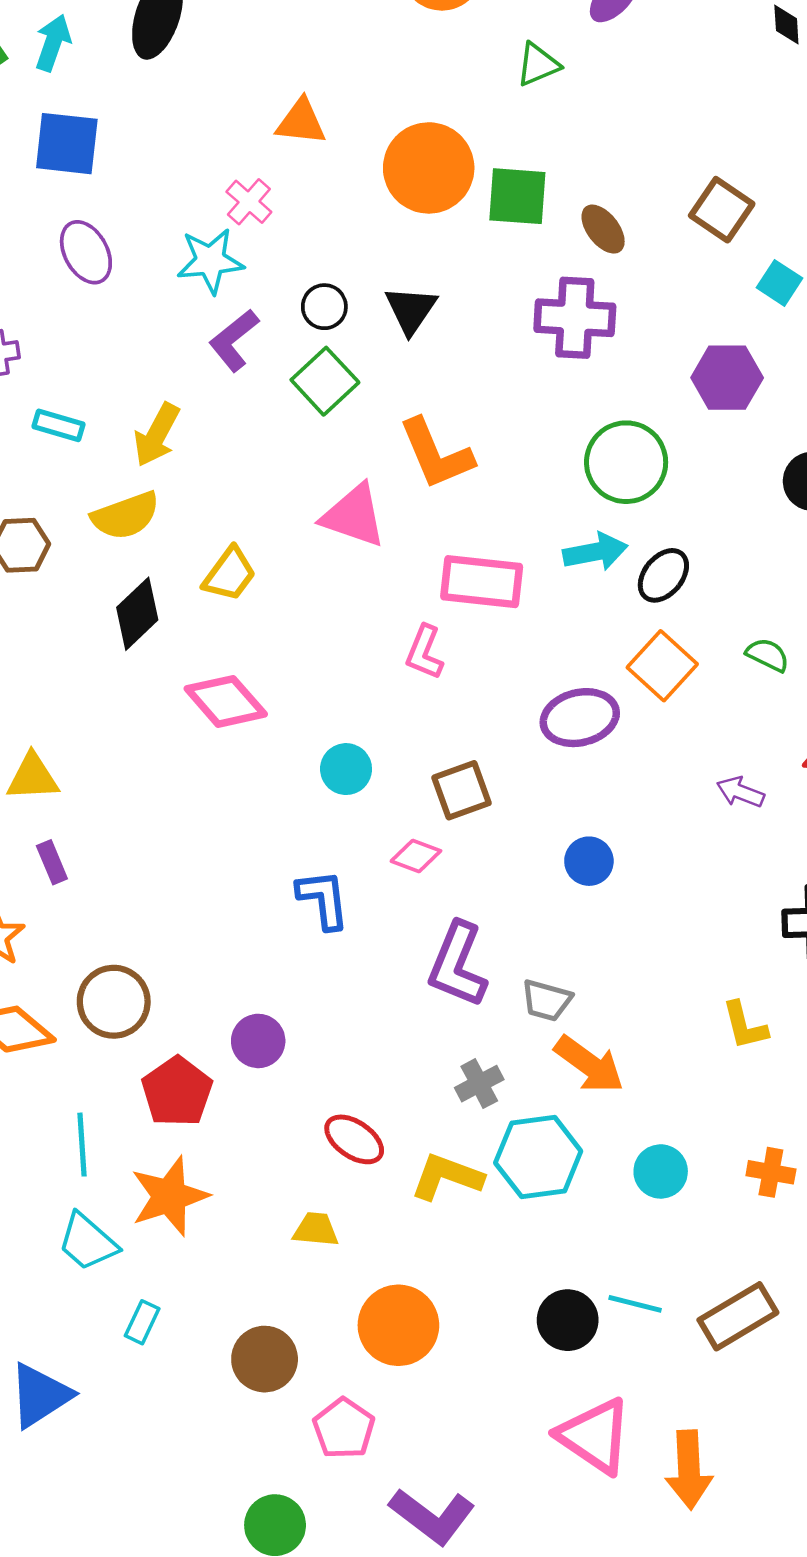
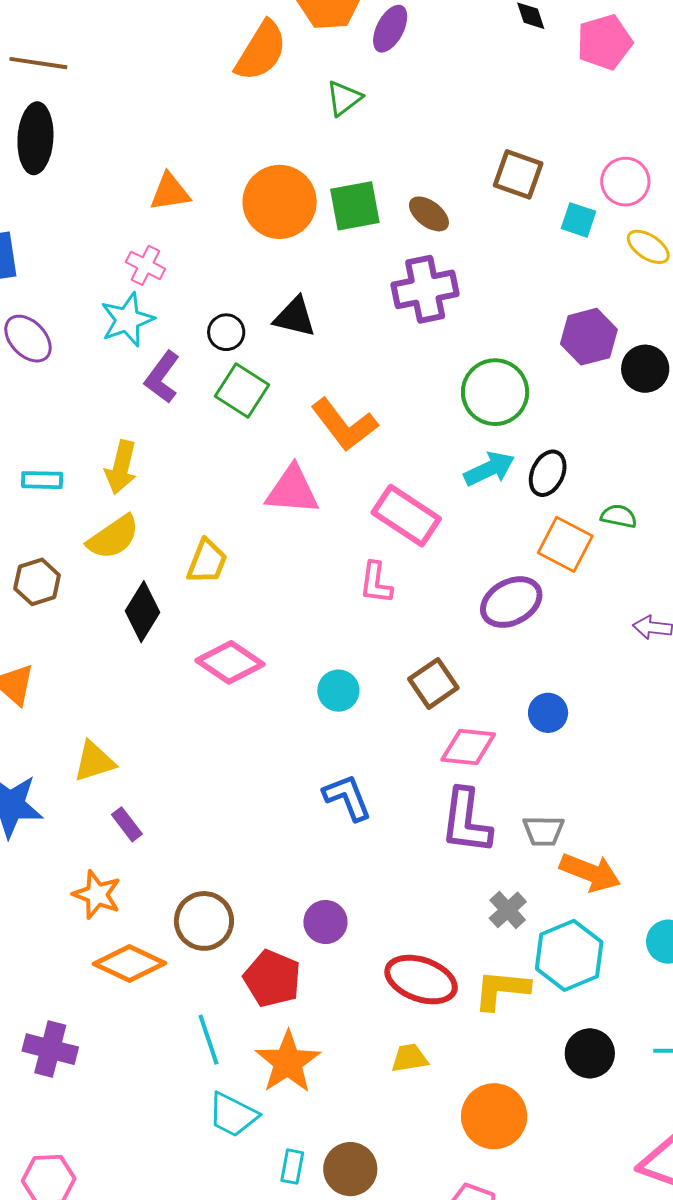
black triangle: (411, 310) -> (295, 317), turned -36
purple hexagon: (727, 378) -> (589, 337), moved
pink rectangle: (482, 582) -> (406, 516), turned 42
green semicircle: (768, 655) -> (619, 516), moved
pink diamond: (416, 856) -> (468, 747), moved, size x1.4
red ellipse: (354, 1139) -> (421, 980), size x1.4
black circle: (568, 1320) -> (590, 1053), moved
brown circle: (265, 1359) -> (350, 1169), moved

